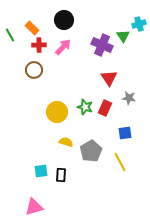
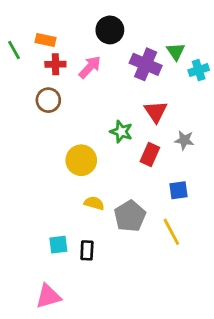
black circle: (64, 20) -> (110, 30), moved
cyan cross: (139, 24) -> (199, 70), moved
orange rectangle: (32, 28) -> (45, 40), turned -32
green star: (85, 107) -> (121, 132), moved

